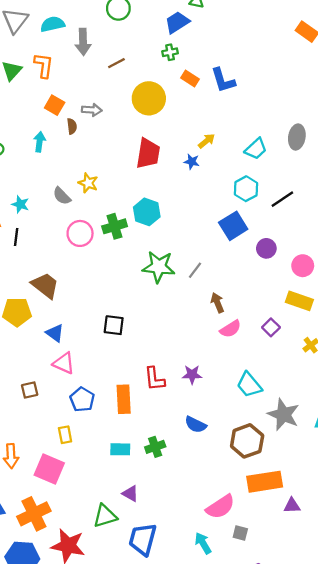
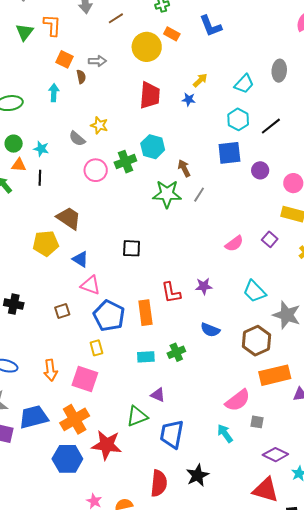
orange rectangle: (190, 78) -> (172, 34), moved
blue square: (233, 226) -> (229, 153), turned 30
brown arrow: (217, 303) -> (184, 168), moved
blue pentagon: (82, 400) -> (109, 316), size x1.4

